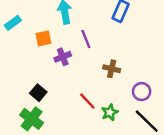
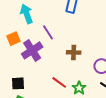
purple cross: (63, 57) -> (32, 50), size x1.5
black square: (38, 93) -> (18, 83), turned -32

